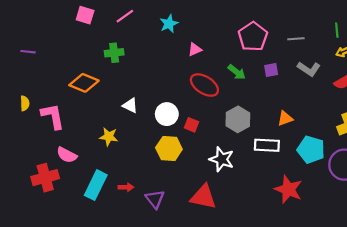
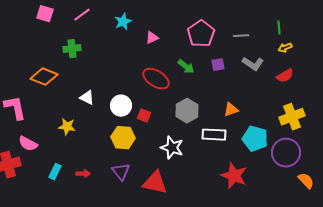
pink triangle: (195, 50) -> (152, 38), moved
cyan rectangle: (96, 185) -> (55, 172), size x0.6
purple triangle: (155, 199) -> (121, 172), moved

